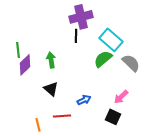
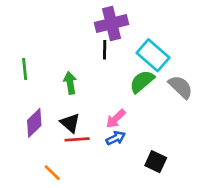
purple diamond: (25, 65) -> (34, 123), moved
pink arrow: (121, 97) -> (116, 119), moved
red line: (62, 116) -> (77, 139), moved
orange line: (38, 125) -> (52, 173), turned -32

